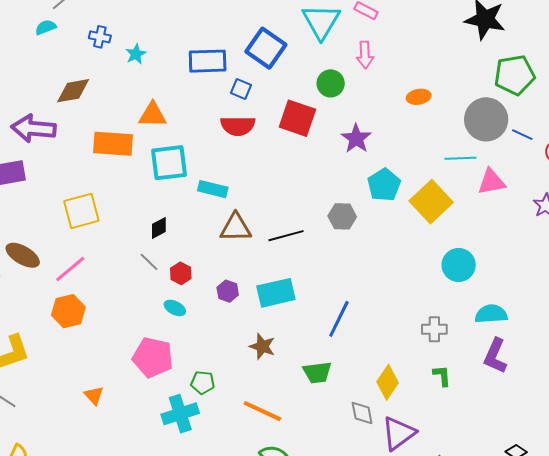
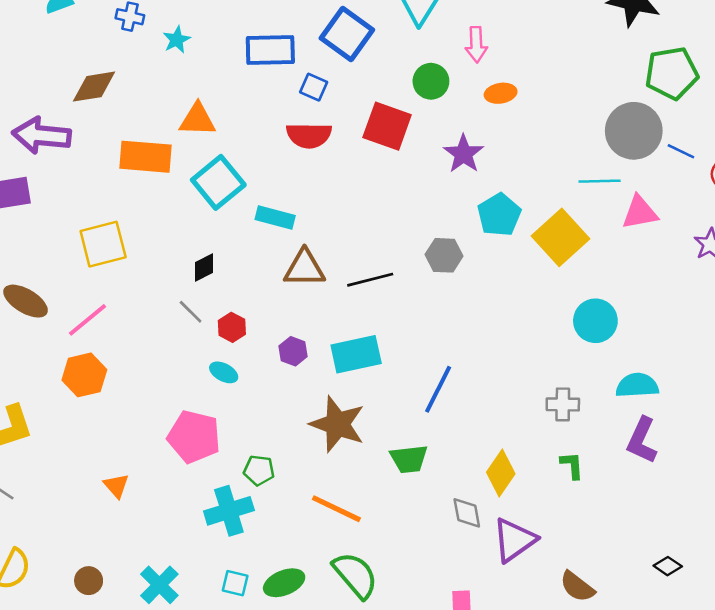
orange ellipse: (419, 97) -> (501, 93), moved
cyan square: (169, 163) -> (218, 182), turned -33
brown star: (262, 346) -> (337, 424), size x1.6

